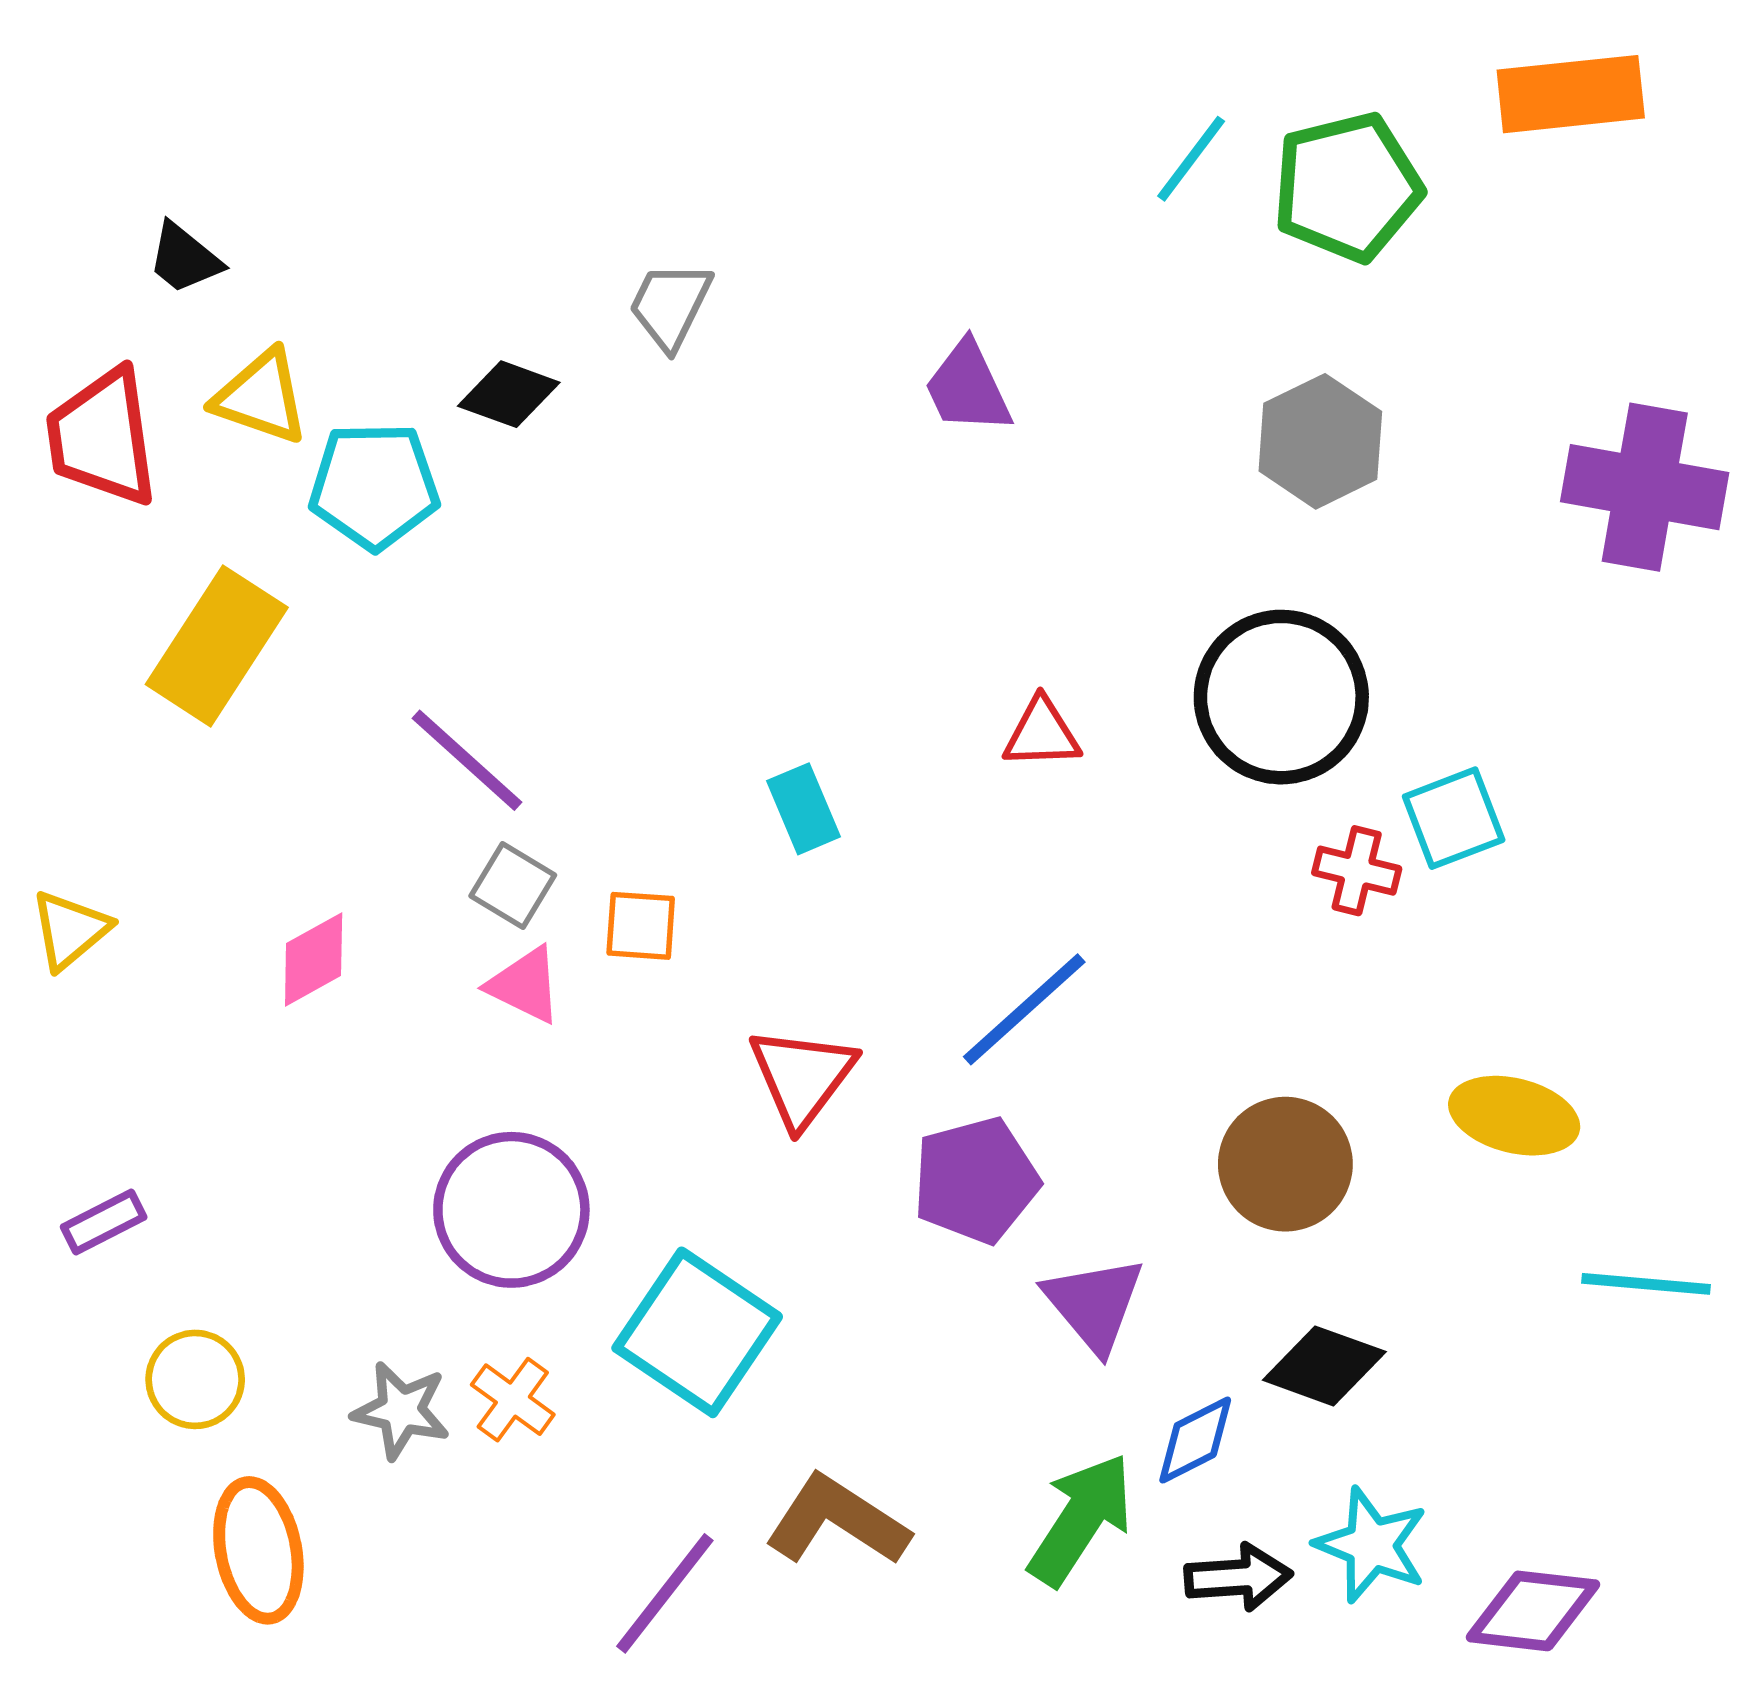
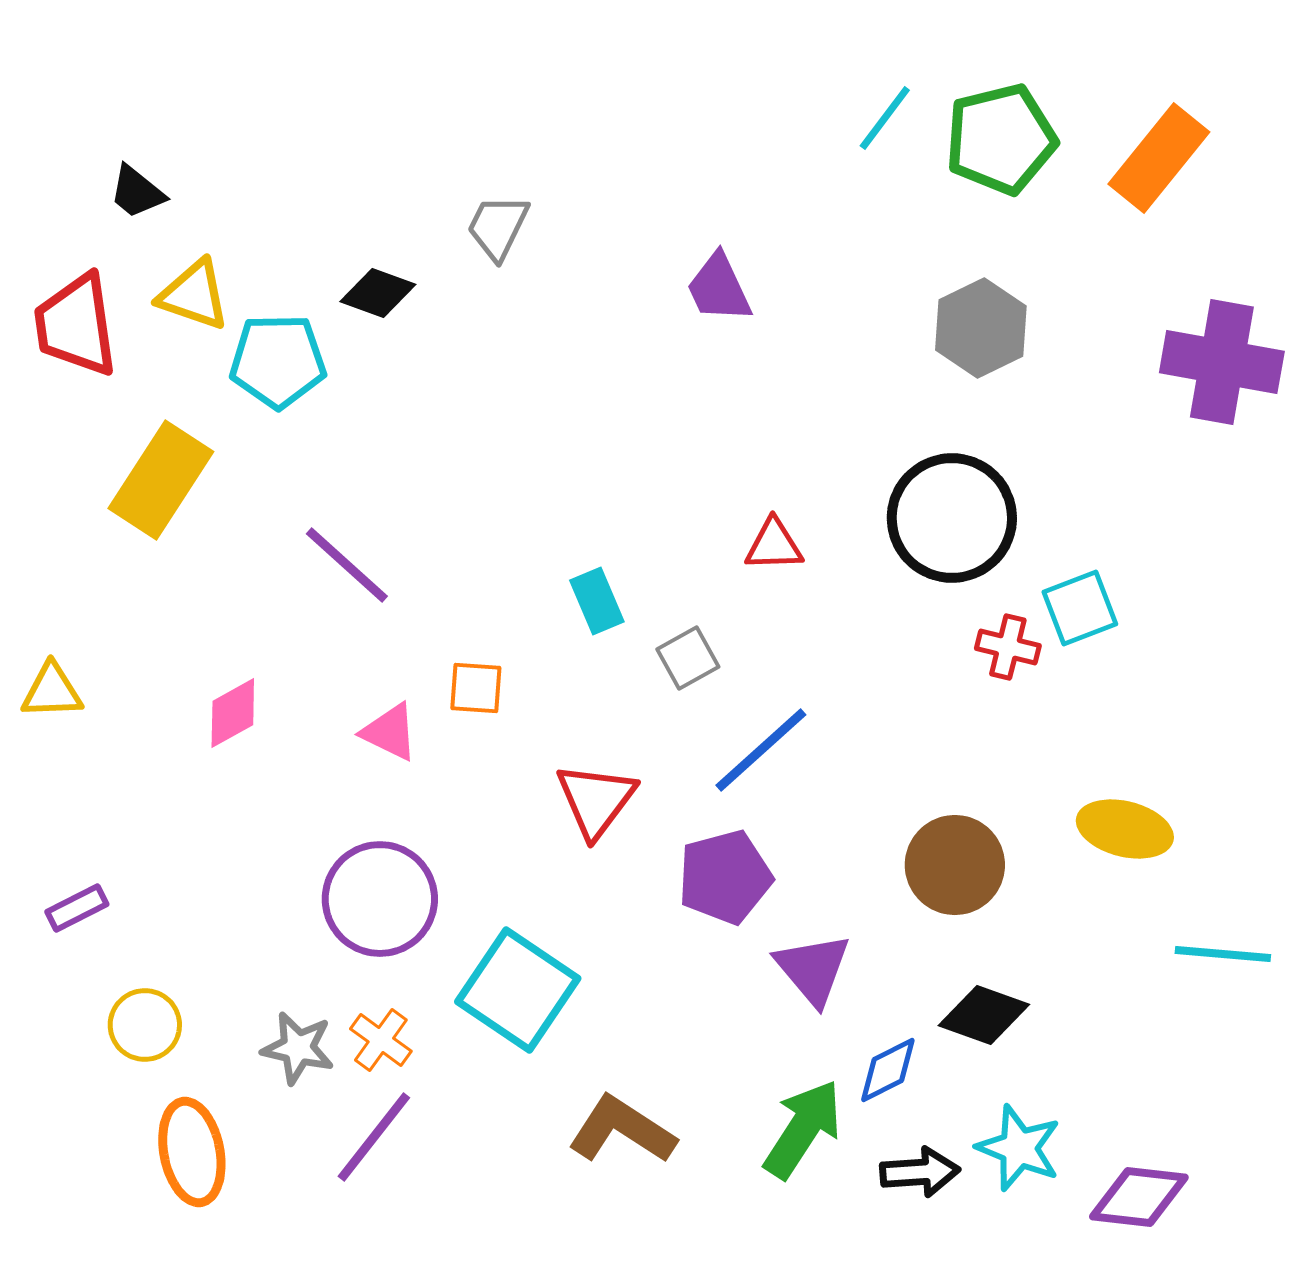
orange rectangle: (1571, 94) -> (1159, 158), moved, turned -45
gray square: (513, 885) -> (688, 658), moved, turned 30
yellow triangle: (70, 930) -> (52, 691), turned 38
purple line: (665, 1593) -> (374, 1137), moved

